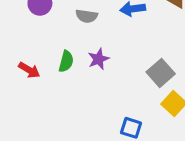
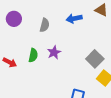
gray semicircle: (87, 16) -> (45, 25), turned -80

